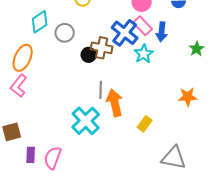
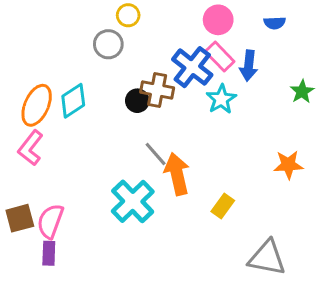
cyan diamond: (40, 22) -> (73, 101), moved
gray circle: (65, 33) -> (108, 44), moved
gray line: (101, 90) -> (156, 154), turned -42
pink semicircle: (53, 158) -> (50, 221), moved

